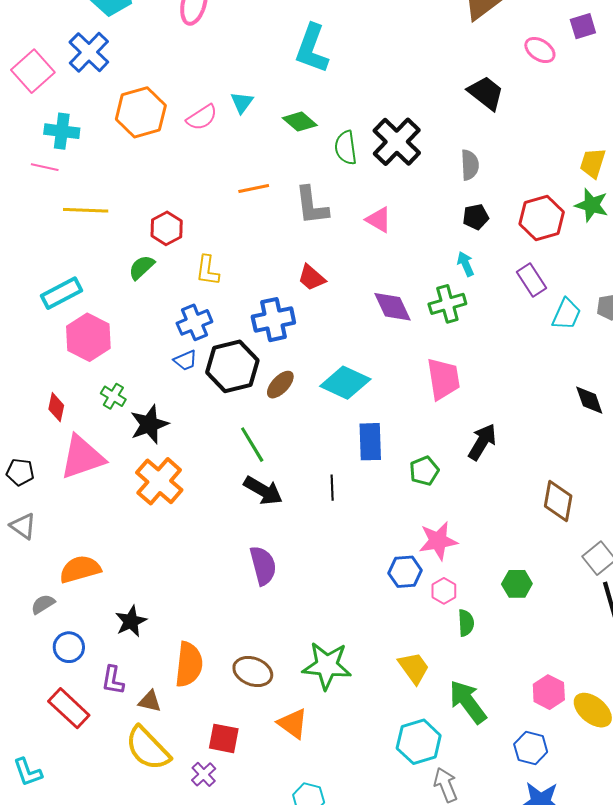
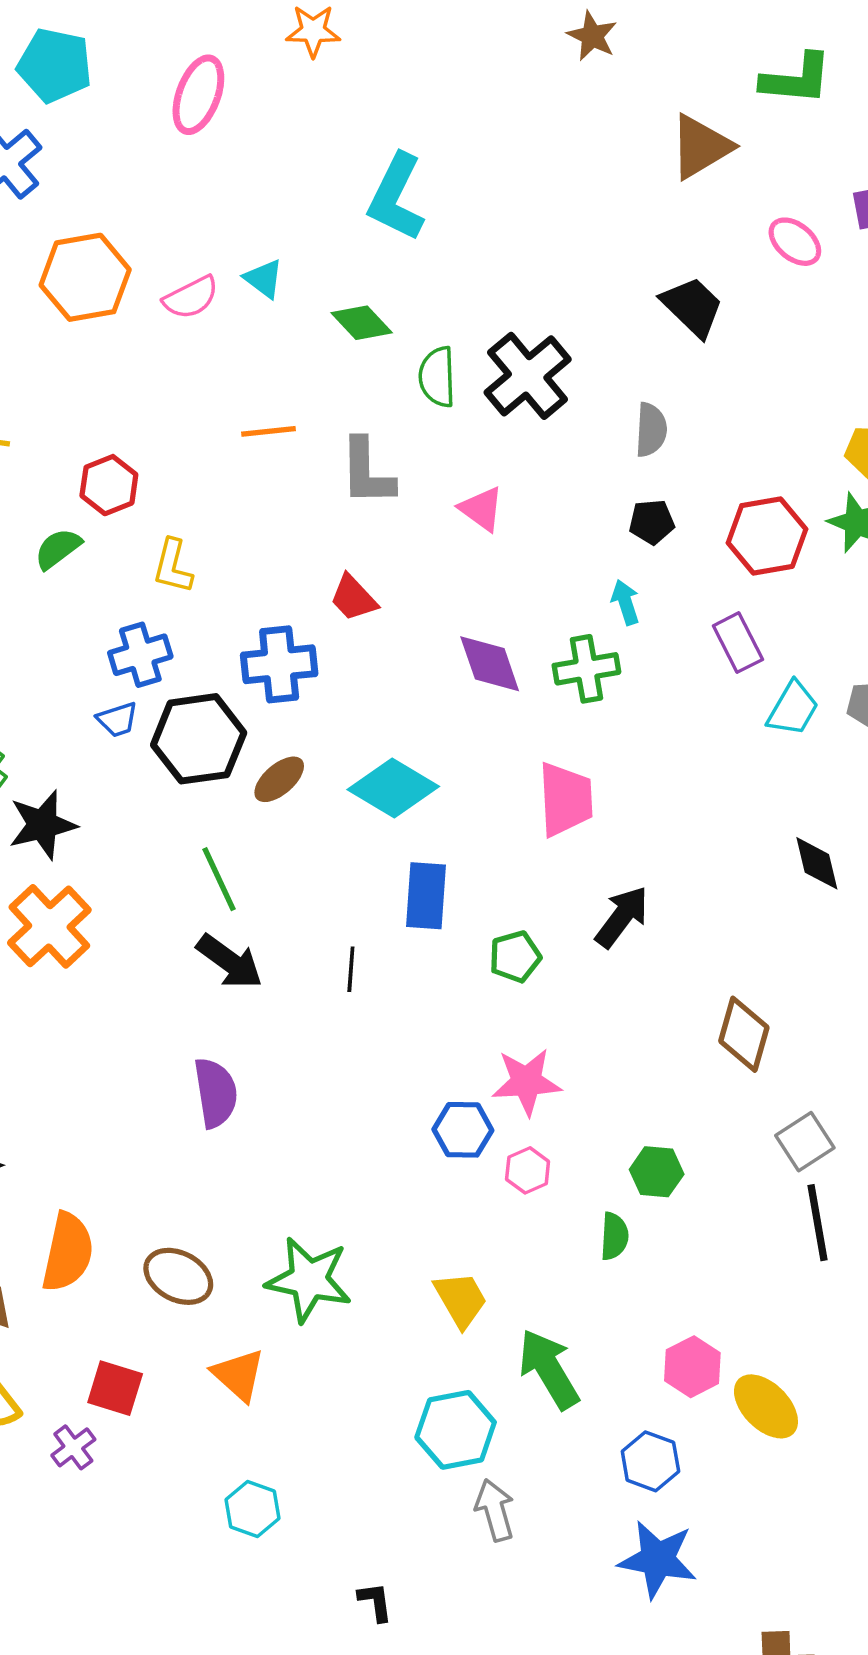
cyan triangle: (242, 102) -> (264, 279), turned -35
green semicircle: (466, 623) -> (614, 1236), moved

